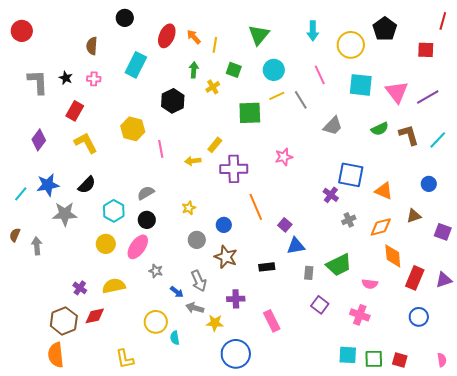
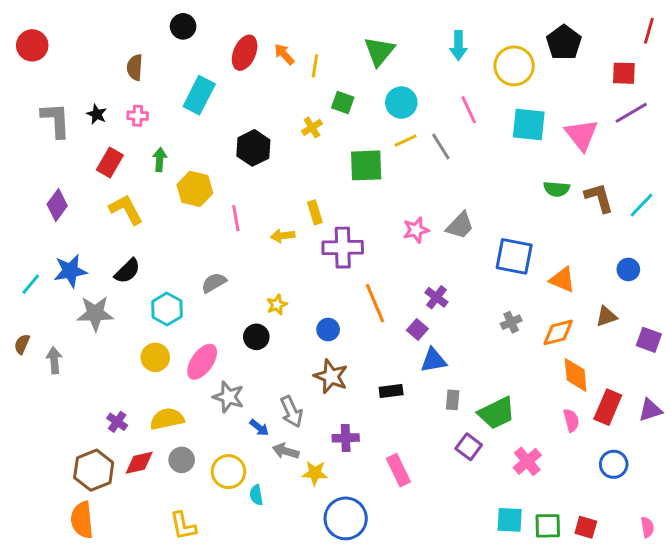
green arrow: (194, 70) -> (160, 160), moved
purple line: (428, 97) -> (631, 113), moved
gray trapezoid: (333, 126) -> (460, 226), moved
green semicircle: (380, 129) -> (557, 189), turned 30
yellow rectangle: (215, 145) -> (315, 212), turned -56
purple cross: (331, 195) -> (436, 297), moved
black circle: (147, 220) -> (256, 337), moved
gray circle: (197, 240) -> (182, 460), moved
green trapezoid: (339, 265) -> (497, 413), moved
gray star: (156, 271) -> (228, 397), size x1.5
pink semicircle: (370, 284) -> (571, 420), moved, turned -112
pink cross: (360, 315) -> (527, 461), turned 30

